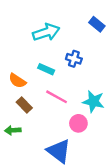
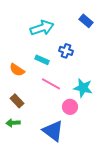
brown rectangle: (24, 105) -> (17, 101), moved
green arrow: (13, 130) -> (13, 123), moved

